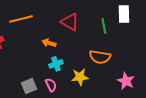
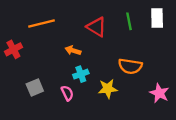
green line: (104, 26) -> (129, 21), moved
pink semicircle: (51, 85) -> (67, 93), moved
gray square: (29, 86) -> (35, 88), moved

